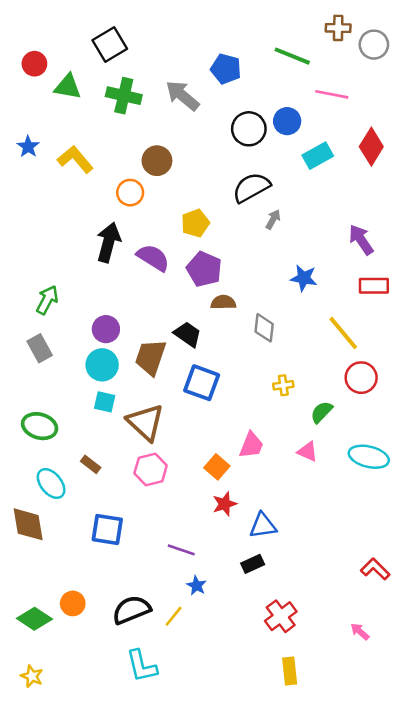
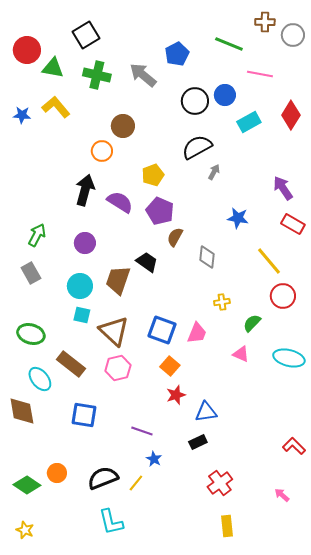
red circle: (34, 64) -> (27, 50), size x1.4
blue pentagon: (226, 69) -> (177, 54), turned 30
blue star: (28, 147) -> (22, 115), turned -30
yellow L-shape: (75, 159) -> (56, 107), moved
red rectangle: (374, 286) -> (293, 224), turned 30
brown semicircle: (223, 302) -> (175, 237), turned -60
purple circle: (106, 329) -> (85, 243), moved
blue square: (202, 383) -> (162, 330), moved
pink trapezoid: (251, 445) -> (197, 333), moved
brown rectangle: (91, 464) -> (71, 364), size x1.8

